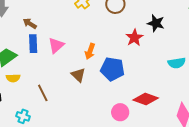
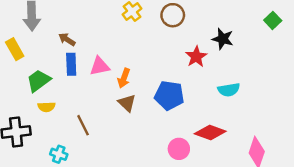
pink triangle: (56, 45) -> (100, 66), turned 30
orange arrow: (90, 51) -> (124, 78), moved
cyan semicircle: (177, 63) -> (229, 90), moved

